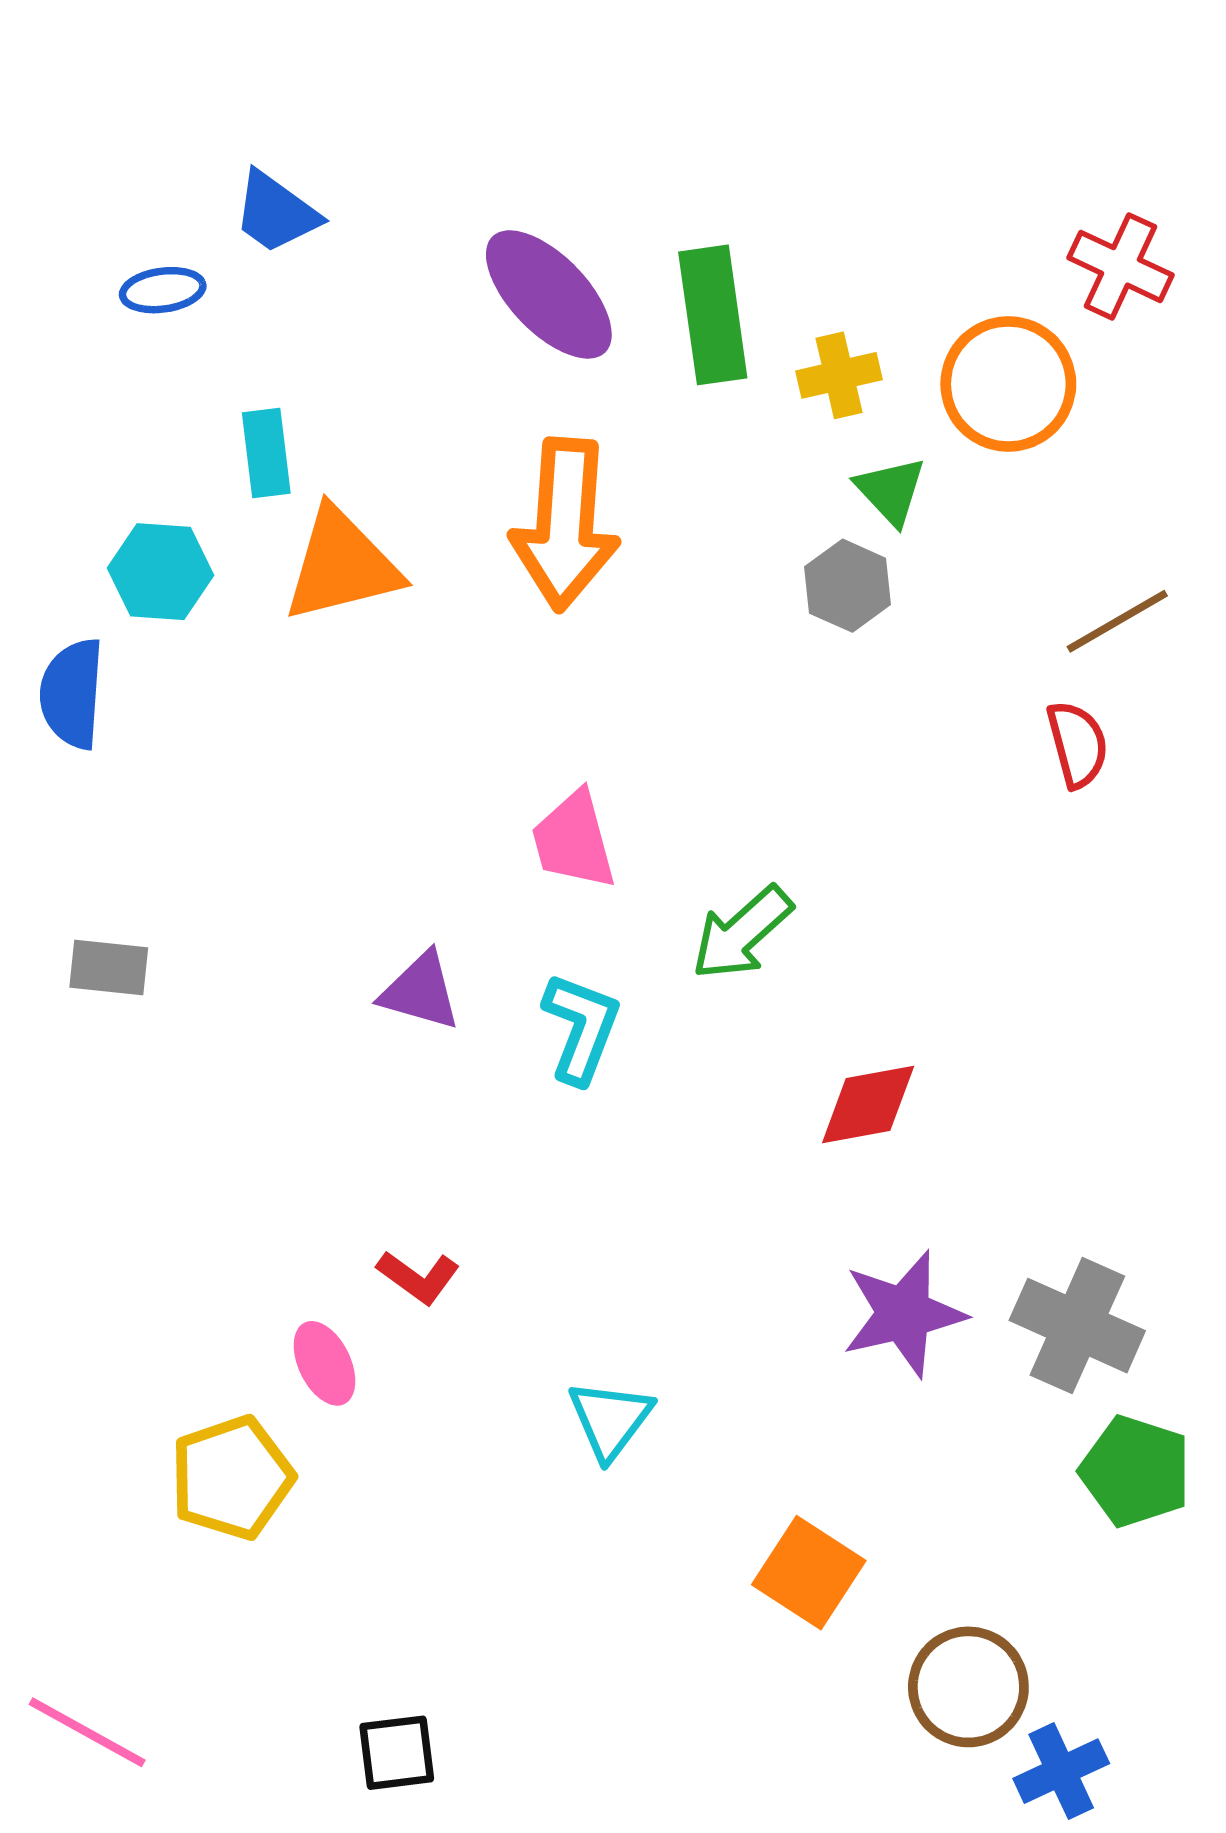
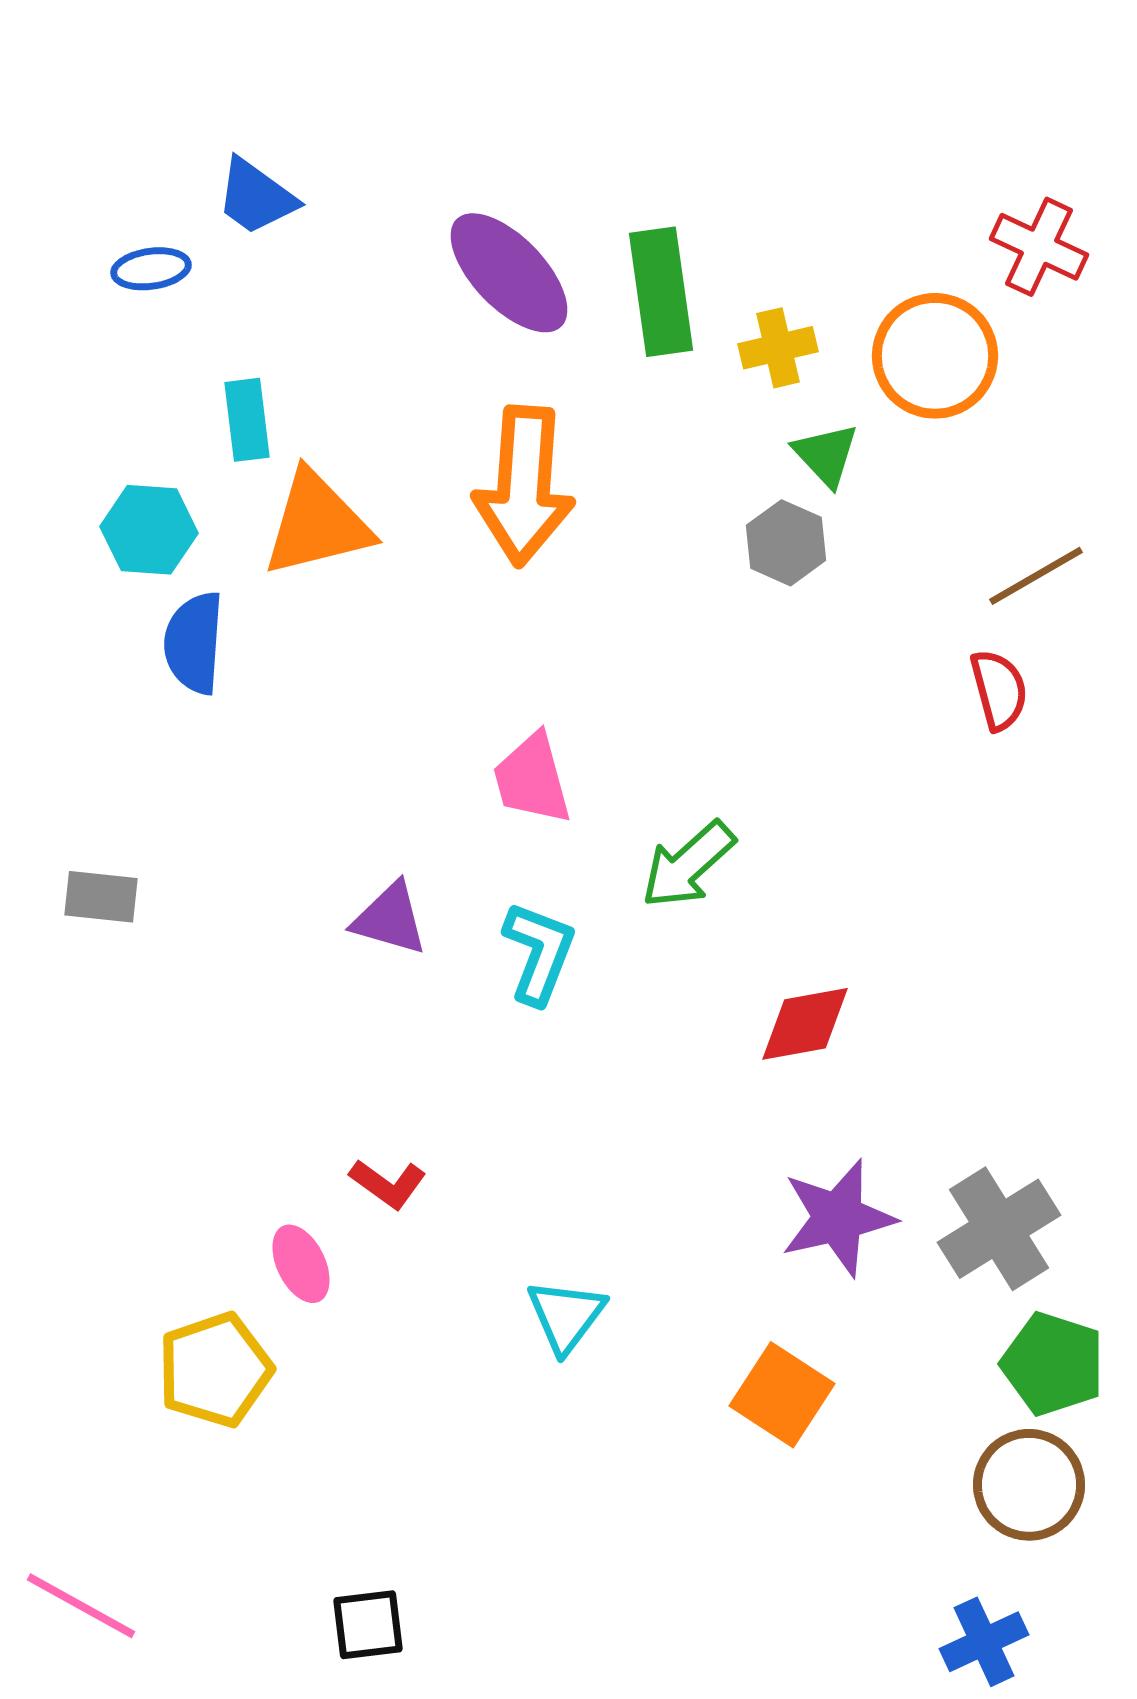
blue semicircle: (72, 694) -> (194, 643), moved
gray cross: (1077, 1326) -> (999, 1229), turned 34
orange square: (809, 1573) -> (782, 1395), moved
brown circle: (968, 1687) -> (1029, 1485), moved

